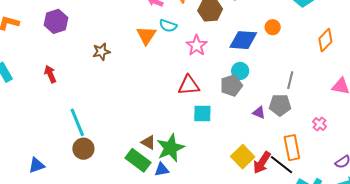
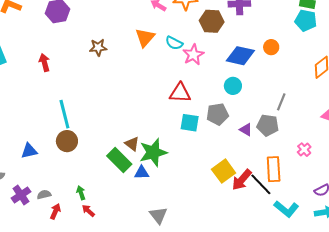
cyan semicircle: (168, 26) -> (174, 43), moved
gray pentagon: (231, 85) -> (217, 114), moved
blue triangle: (37, 165) -> (29, 151), moved

